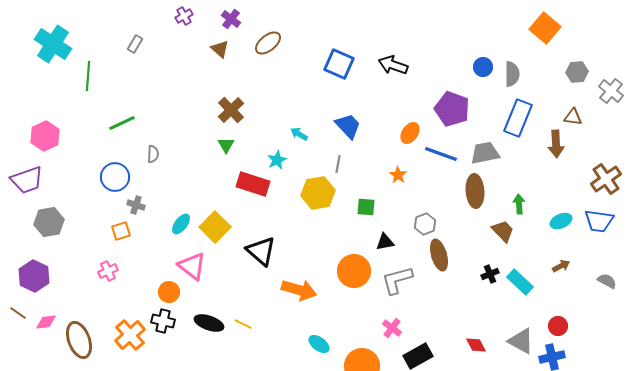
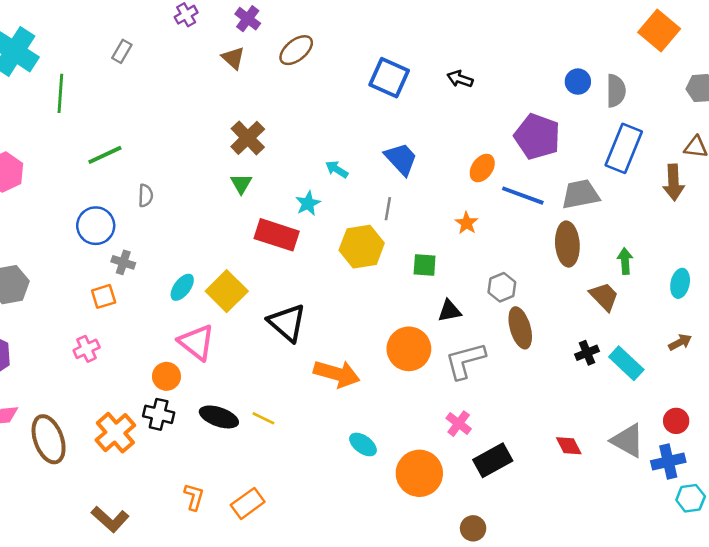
black arrow: (393, 65) -> (460, 79), size x0.7
cyan ellipse: (561, 221) -> (680, 283), turned -55

